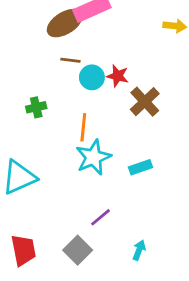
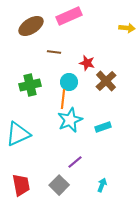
brown ellipse: (65, 23) -> (31, 26), moved
cyan circle: (92, 77) -> (69, 82), moved
green cross: (36, 107) -> (30, 85), size x1.5

